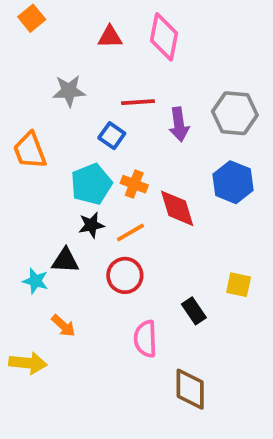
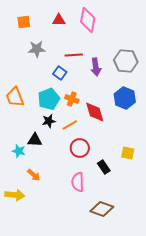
orange square: (32, 18) -> (24, 22), moved, turned 32
orange trapezoid: (30, 151) -> (15, 97), moved
red circle: (125, 275) -> (80, 148), moved
brown diamond: (190, 389) -> (102, 209), turned -70

